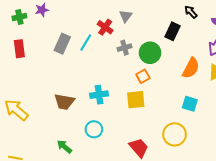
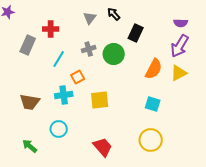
black arrow: (191, 12) -> (114, 14), moved
red cross: (105, 27) -> (51, 29), moved, turned -35
cyan line: (86, 43) -> (59, 59), moved
orange square: (143, 76) -> (78, 77), moved
yellow circle: (175, 134) -> (151, 140), moved

